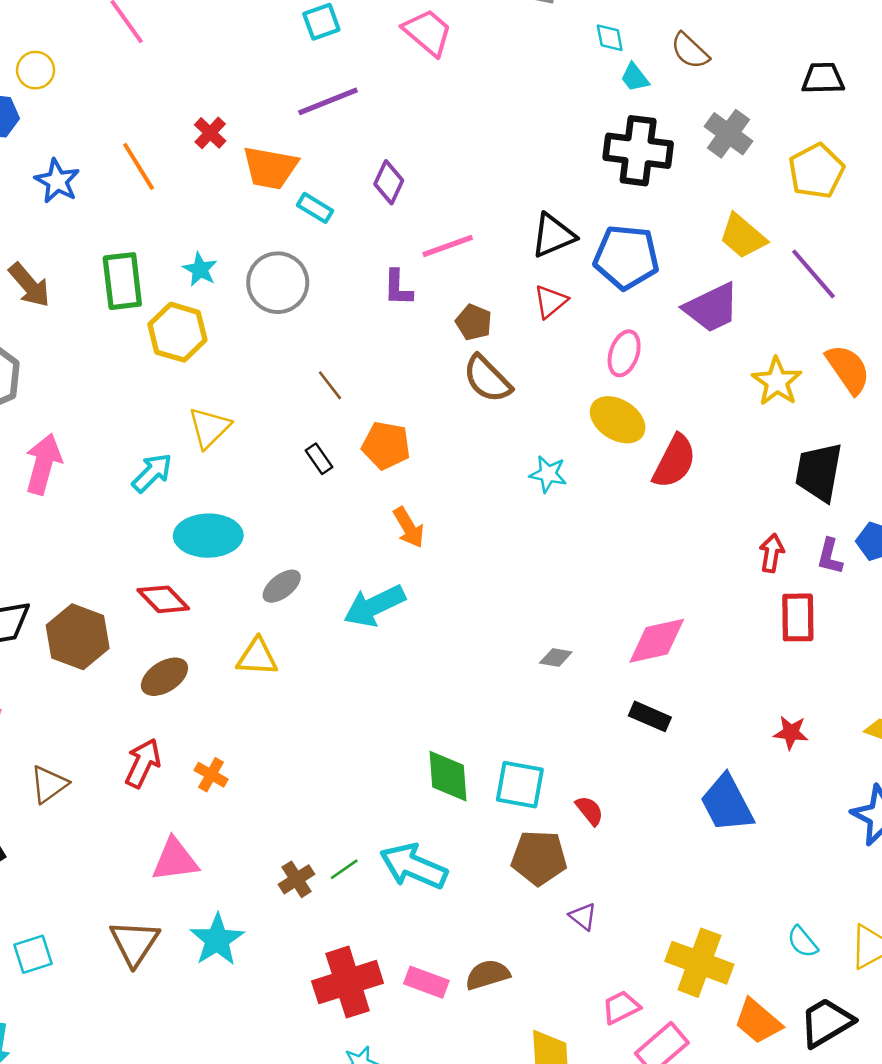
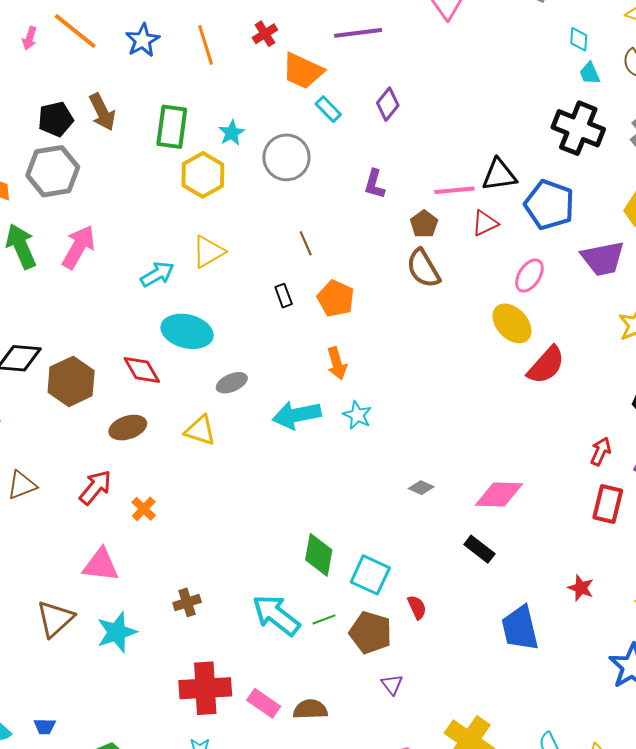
pink line: (448, 246) -> (454, 190), moved
cyan star: (548, 474) -> (357, 415), moved
green line: (344, 869) -> (324, 619), moved

